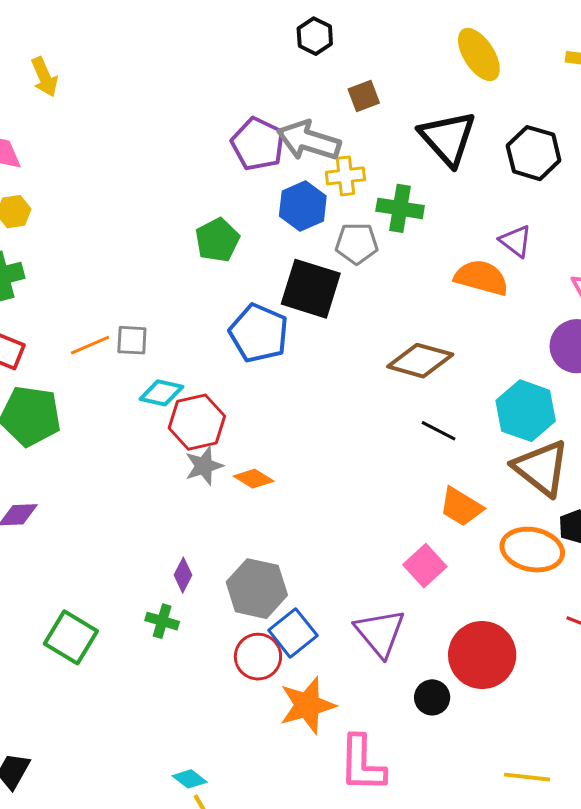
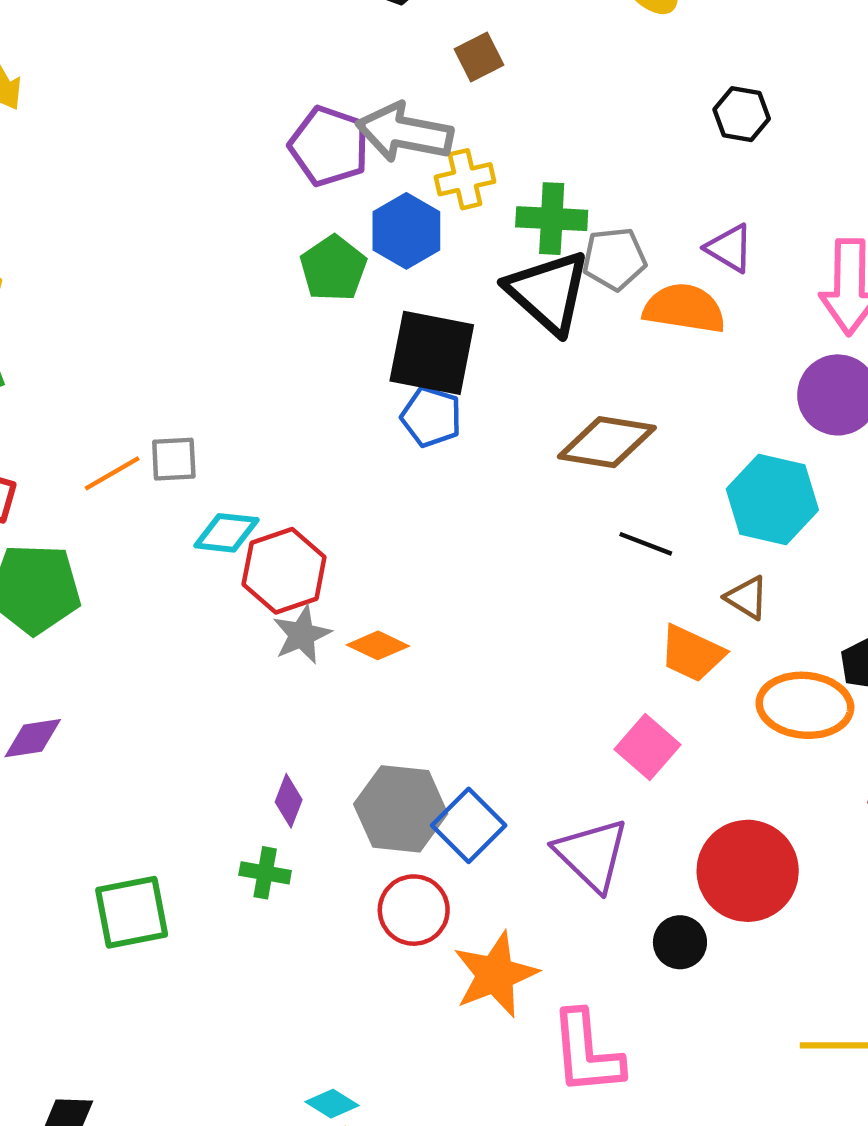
black triangle: (448, 138) -> (548, 292), moved
black hexagon: (534, 153) -> (742, 114), size x0.7
green pentagon: (217, 240) -> (333, 268), moved
gray pentagon: (357, 243) -> (614, 259), moved
blue pentagon: (259, 333) -> (431, 417), moved, size x0.7
brown triangle: (541, 468) -> (747, 598), moved, size x0.5
blue square: (293, 633) -> (469, 825), moved
green square: (71, 637) -> (132, 912), turned -36

